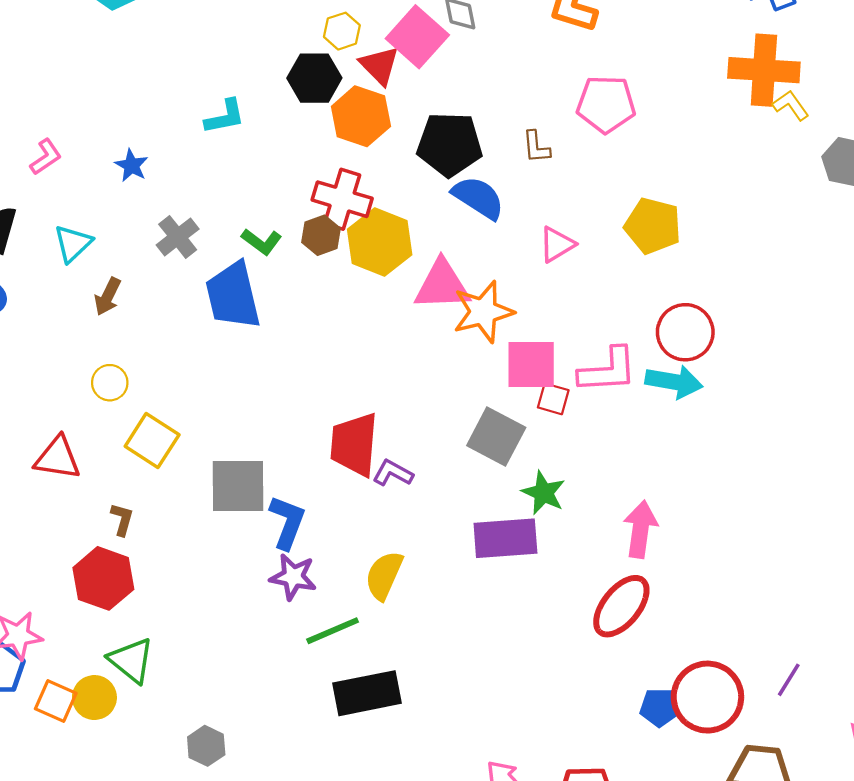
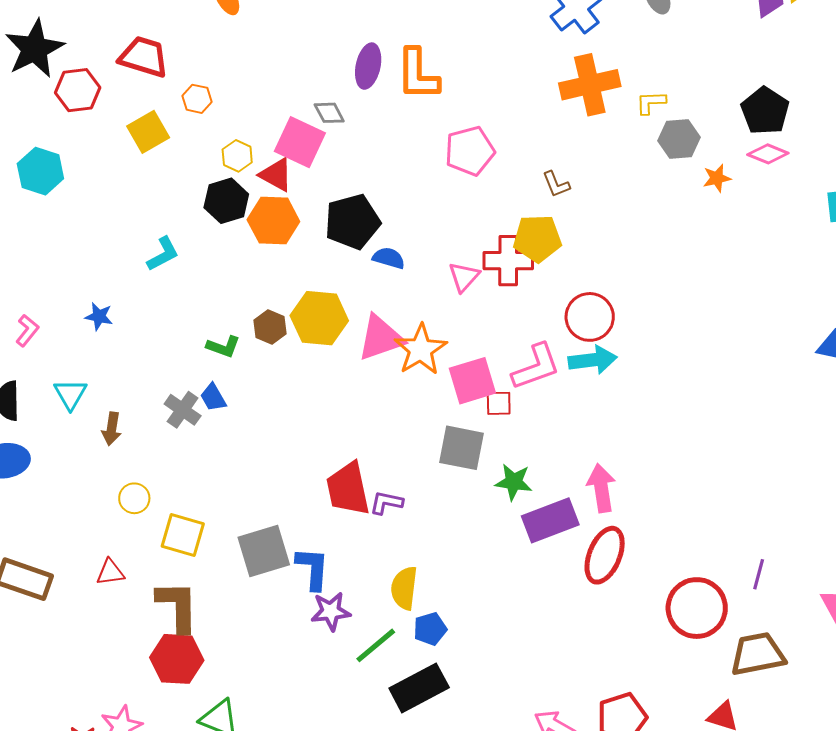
yellow L-shape: (791, 105) -> (651, 103), moved, turned -40
brown L-shape: (536, 147) -> (556, 184), moved
blue semicircle: (478, 198) -> (389, 258), size x0.7
red cross: (342, 199) -> (508, 261), moved
gray cross: (178, 237) -> (183, 410), moved
blue trapezoid: (233, 296) -> (213, 397), size x0.5
red triangle: (58, 458) -> (110, 572), size x0.7
brown L-shape: (122, 519) -> (178, 606), size x2.0
purple rectangle: (505, 538) -> (550, 520), moved
blue pentagon: (659, 707) -> (430, 629), moved

